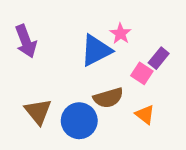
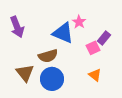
blue triangle: (96, 50) -> (63, 33), turned 50
pink square: (142, 73) -> (93, 48), turned 32
brown semicircle: (108, 98) -> (48, 56), moved

